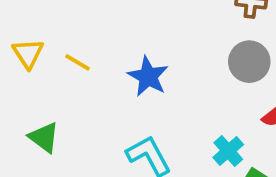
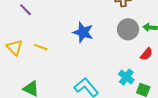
blue star: (148, 76) -> (83, 32), moved

